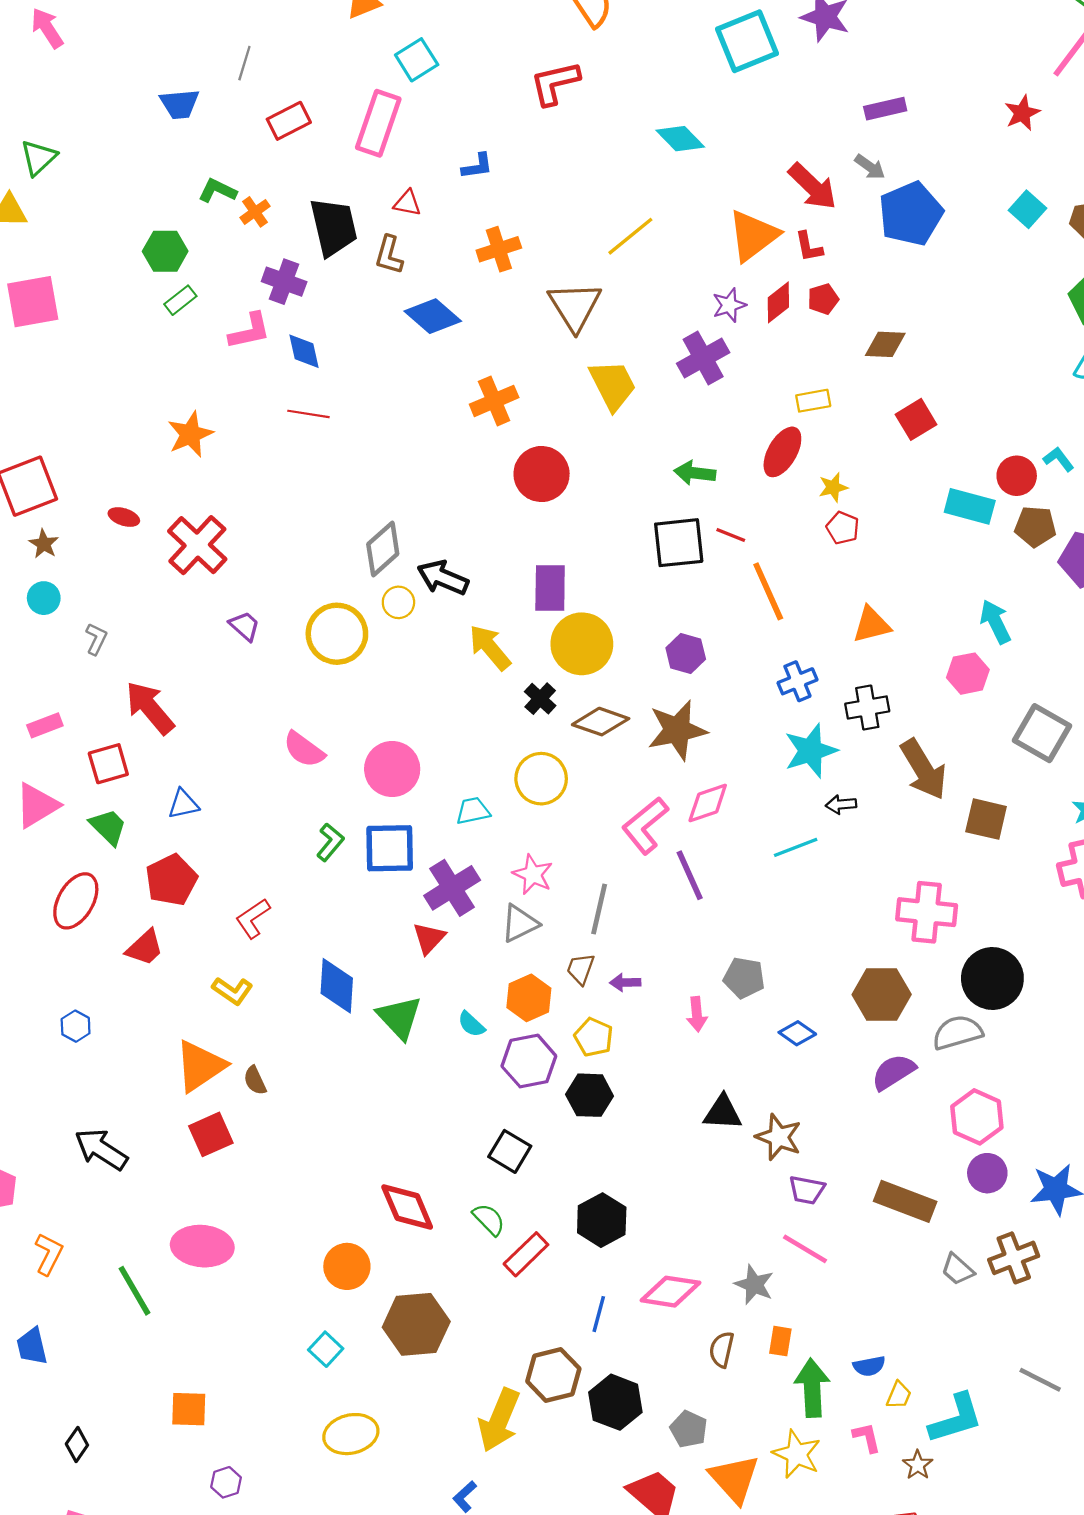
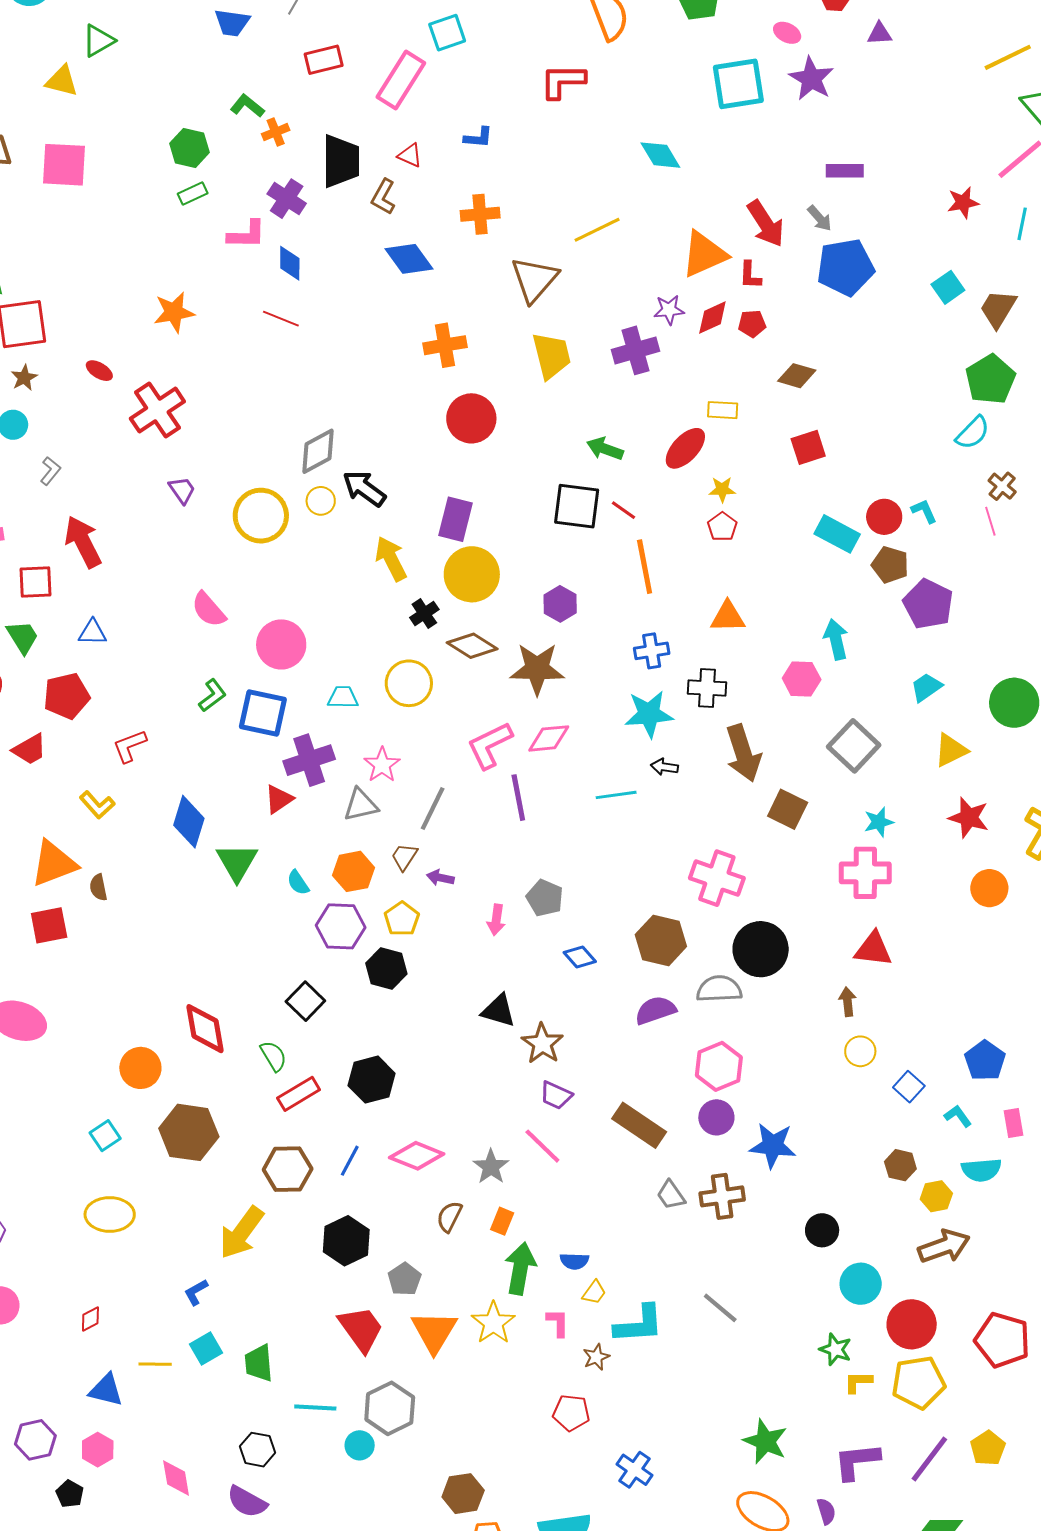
brown hexagon: (553, 1375) -> (288, 1169), moved

